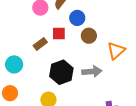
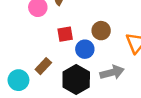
blue circle: (77, 18) -> (85, 49), moved
brown rectangle: (40, 44) -> (43, 66), moved

